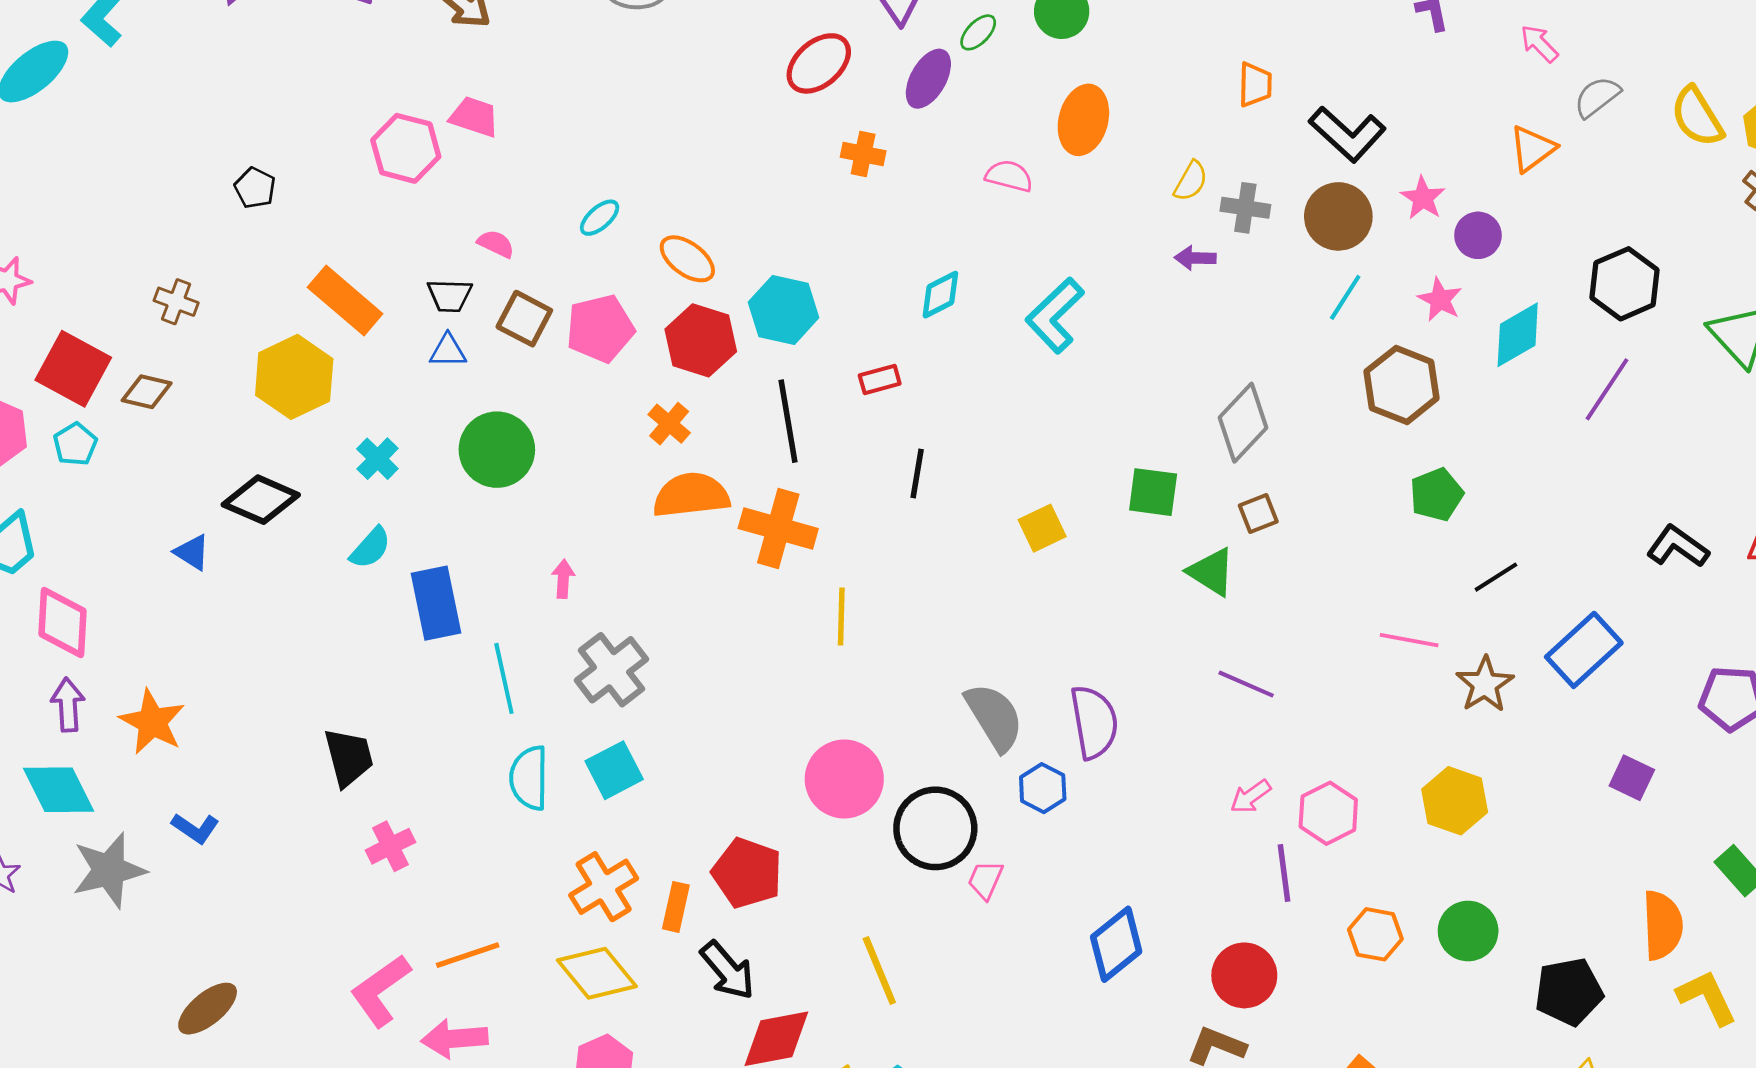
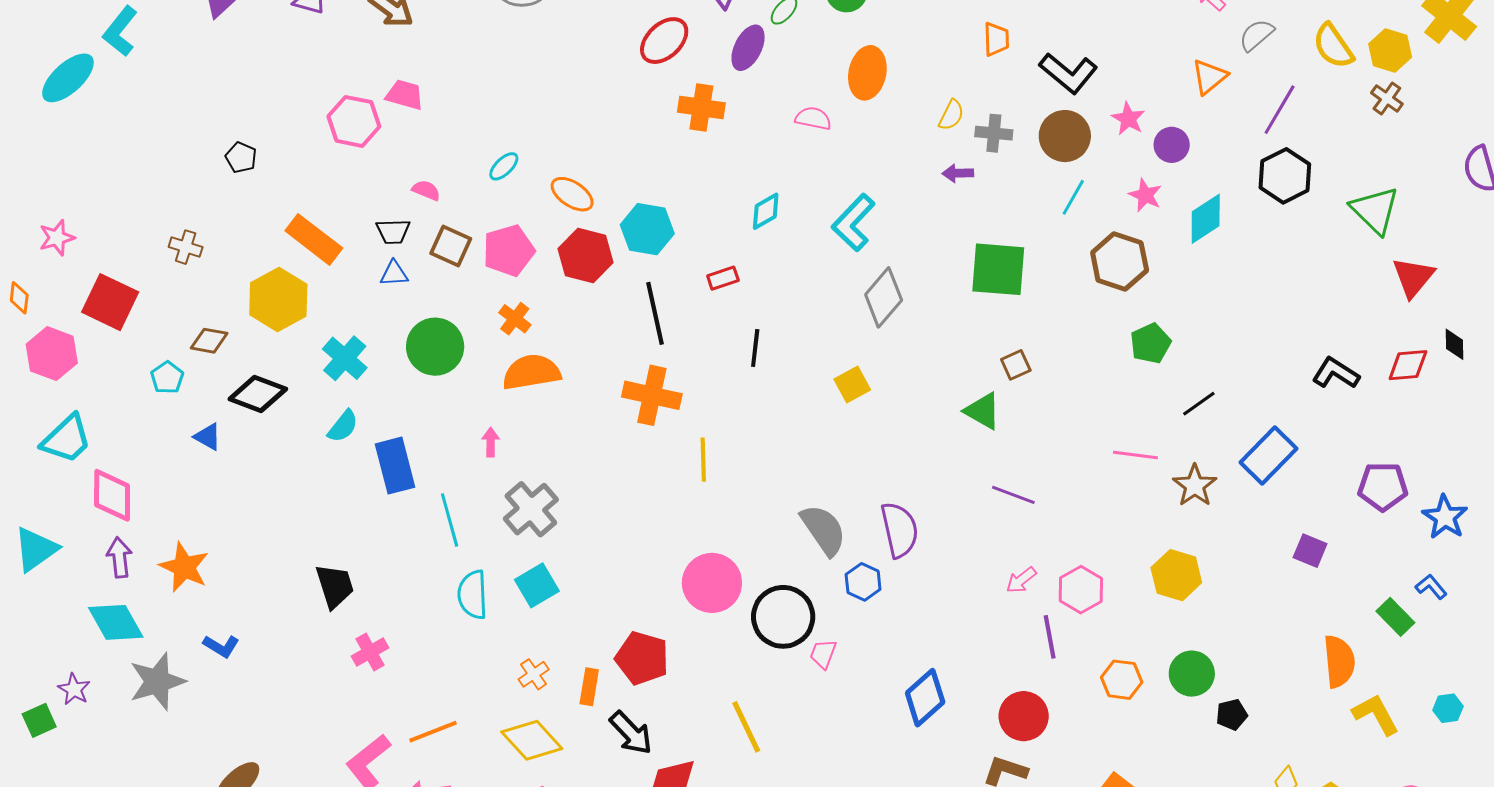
orange cross: (863, 154) -> (701, 108), size x1.4
purple line: (1607, 389) -> (1280, 110), moved
brown diamond: (147, 392) -> (209, 341), moved
gray diamond: (1243, 423) -> (884, 297), moved
orange cross: (669, 424) -> (515, 319), moved
cyan pentagon: (75, 444) -> (167, 378), moved
cyan cross: (377, 459) -> (345, 358), size x1.4
green square: (1153, 492) -> (998, 269), moved, size x1.5
orange semicircle: (691, 495) -> (531, 372), moved
orange cross: (604, 887) -> (534, 674), size x0.6
black pentagon: (1569, 992) -> (1232, 715), moved, size x0.6

